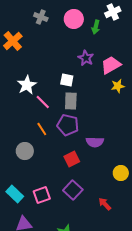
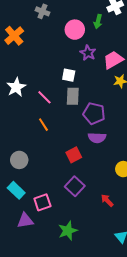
pink circle: (74, 19) -> (75, 30), moved
white star: (27, 85) -> (16, 87), moved
purple pentagon: (68, 125) -> (94, 113), moved
gray circle: (25, 151) -> (19, 160), moved
pink square: (42, 195) -> (42, 202), moved

